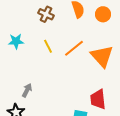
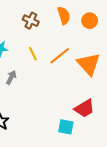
gray arrow: (27, 90) -> (11, 77), moved
red trapezoid: (98, 99) -> (84, 108), turned -115

